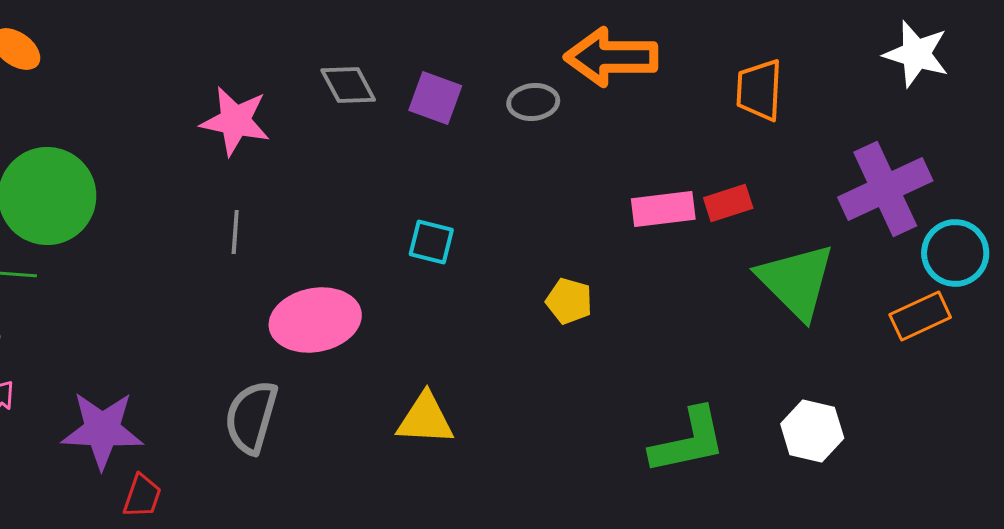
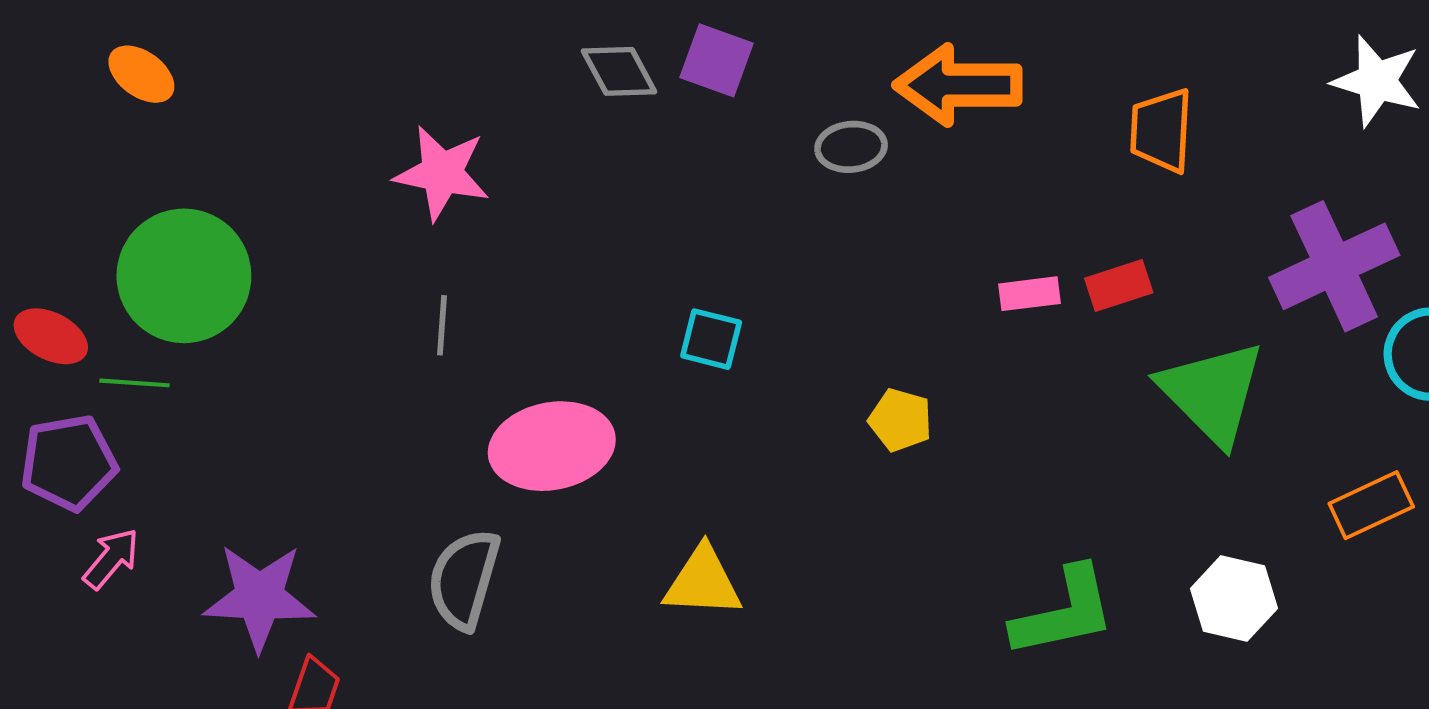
gray diamond: (348, 85) -> (619, 71), moved
purple square: (435, 98) -> (717, 60), moved
pink rectangle: (663, 209) -> (1029, 294), size x0.7
orange rectangle: (920, 316) -> (1371, 505), moved

